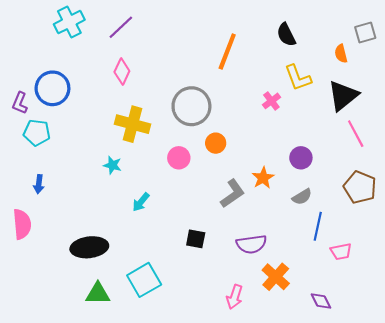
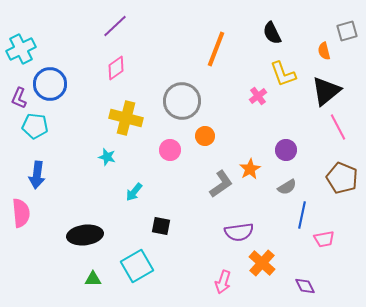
cyan cross: (69, 22) -> (21, 49), moved
pink diamond: (122, 71) -> (116, 68), turned 30
blue arrow: (39, 184) -> (37, 175), size x1.5
black square: (196, 239) -> (161, 226), moved
green triangle: (98, 294) -> (93, 279), size x0.7

